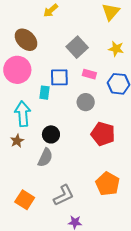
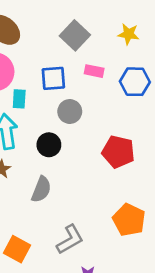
cyan rectangle: (45, 93) -> (19, 99), moved
gray circle: (86, 102) -> (70, 111), moved
black circle: (51, 134) -> (49, 145), moved

